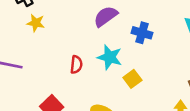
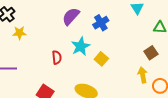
blue cross: (142, 33) -> (101, 23), turned -35
cyan star: (110, 57) -> (81, 46), turned -30

